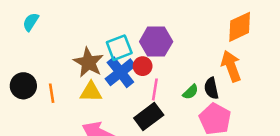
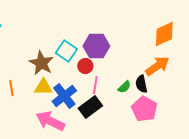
cyan square: (119, 48) -> (66, 51), turned -35
orange arrow: (231, 66) -> (157, 66), turned 75
blue cross: (120, 72) -> (64, 96), moved

